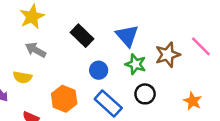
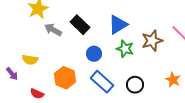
blue triangle: (127, 36) -> (118, 25), turned 40
gray arrow: (36, 50) -> (53, 30), moved
black circle: (145, 94) -> (135, 85), moved

